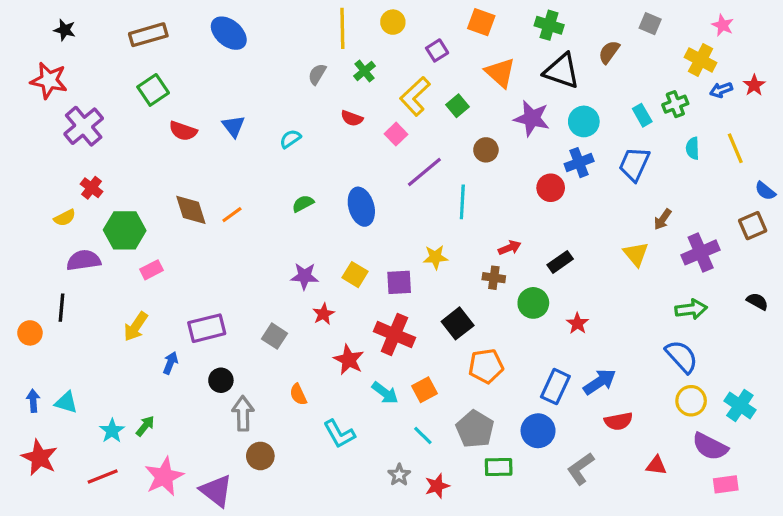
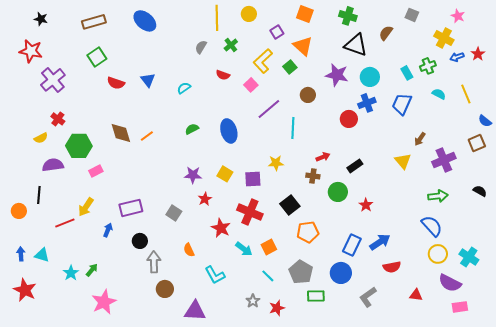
orange triangle: (500, 73) -> (303, 46), moved
cyan semicircle: (693, 148) -> (439, 94), turned 120
red line: (103, 476) -> (65, 223), moved
purple triangle: (216, 491) -> (195, 311), moved, turned -35

